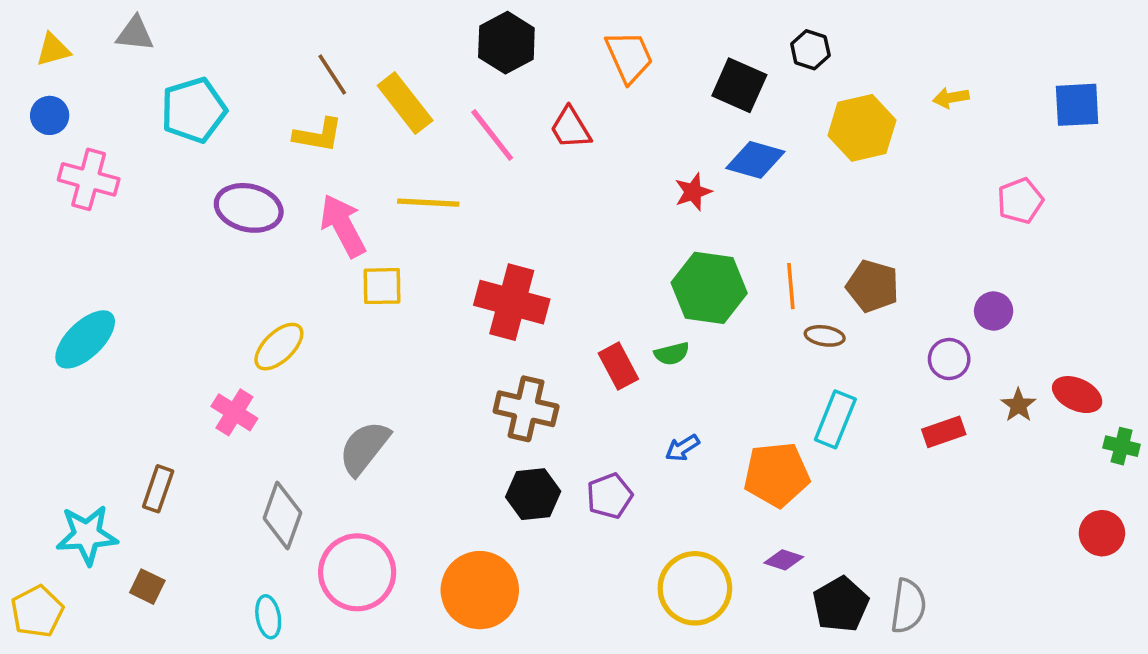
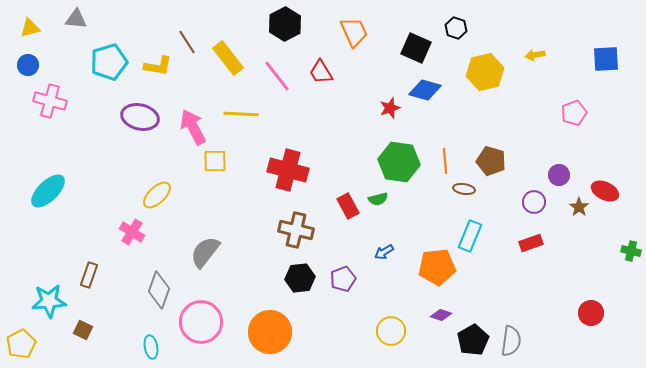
yellow L-shape: (318, 135) -> (158, 66), moved
red ellipse: (1077, 395) -> (605, 191), moved
brown star: (1018, 405) -> (579, 207), moved
red circle: (1102, 533) -> (591, 313), moved
yellow circle: (695, 588) -> (391, 331), size x0.7

